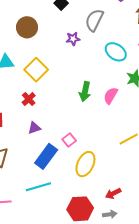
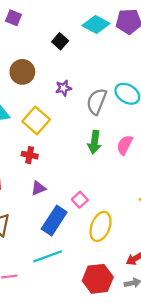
gray semicircle: (94, 20) -> (97, 101), moved
purple star: (73, 39) -> (63, 88), moved
red cross: (29, 99) -> (30, 155), turned -32

